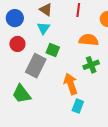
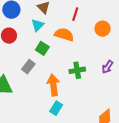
orange semicircle: (89, 40) -> (64, 35), moved
gray rectangle: (36, 66) -> (28, 67), moved, size x0.6

